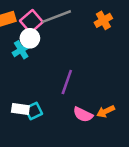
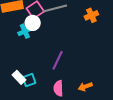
white rectangle: (20, 109) -> (19, 77), turned 32
pink semicircle: (83, 115) -> (58, 88), moved, turned 56

